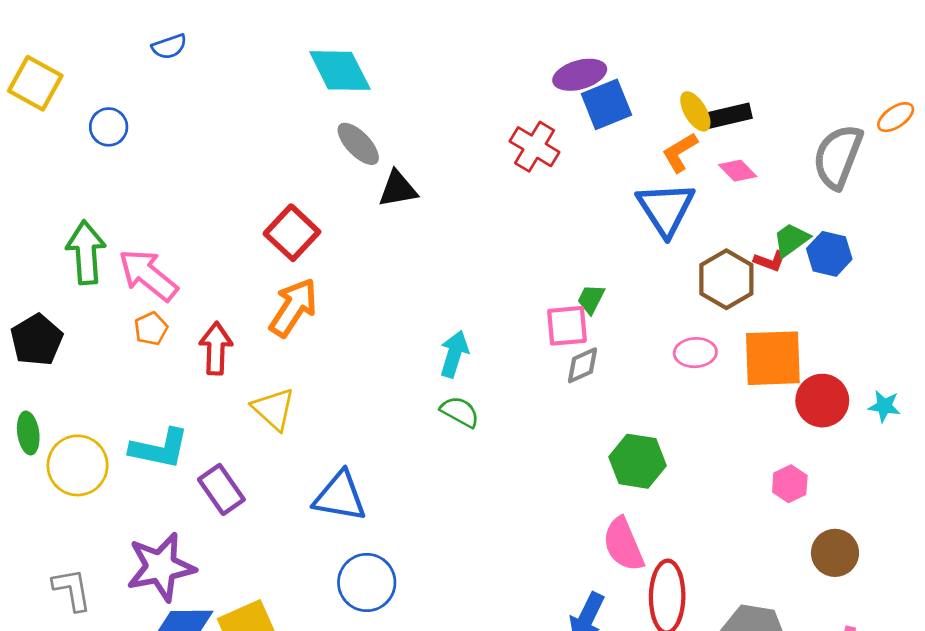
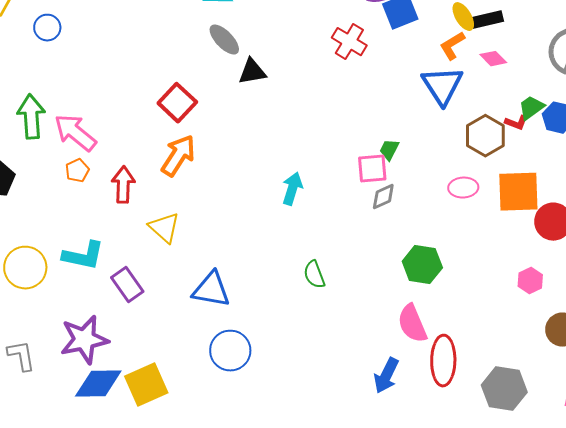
green semicircle: (460, 412) -> (314, 275), moved, turned -140

